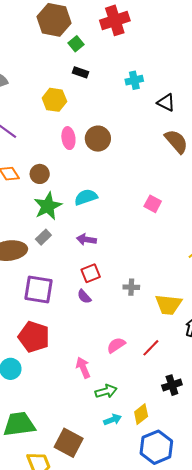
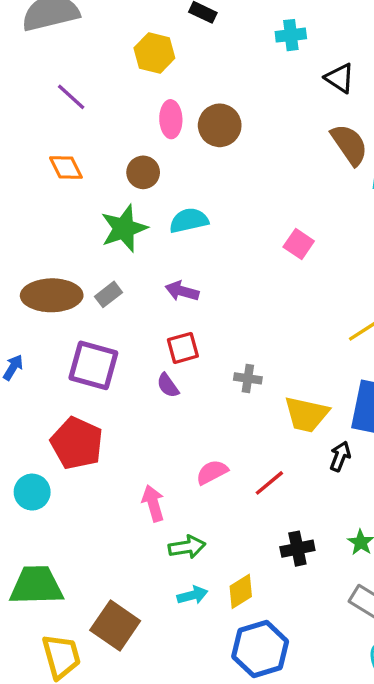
brown circle: (40, 174) -> (143, 172), moved
gray rectangle: (43, 237) -> (109, 294), moved

